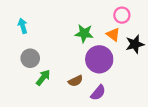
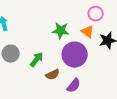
green arrow: (43, 78) -> (37, 60), moved

